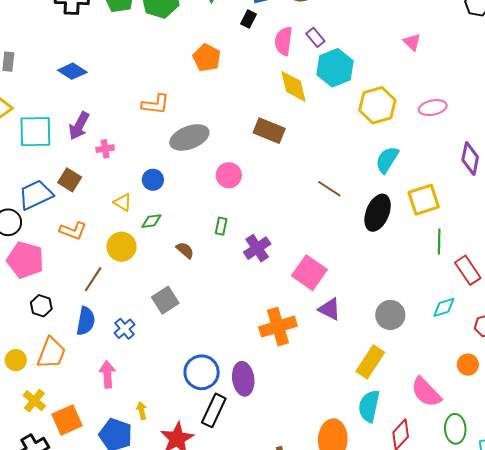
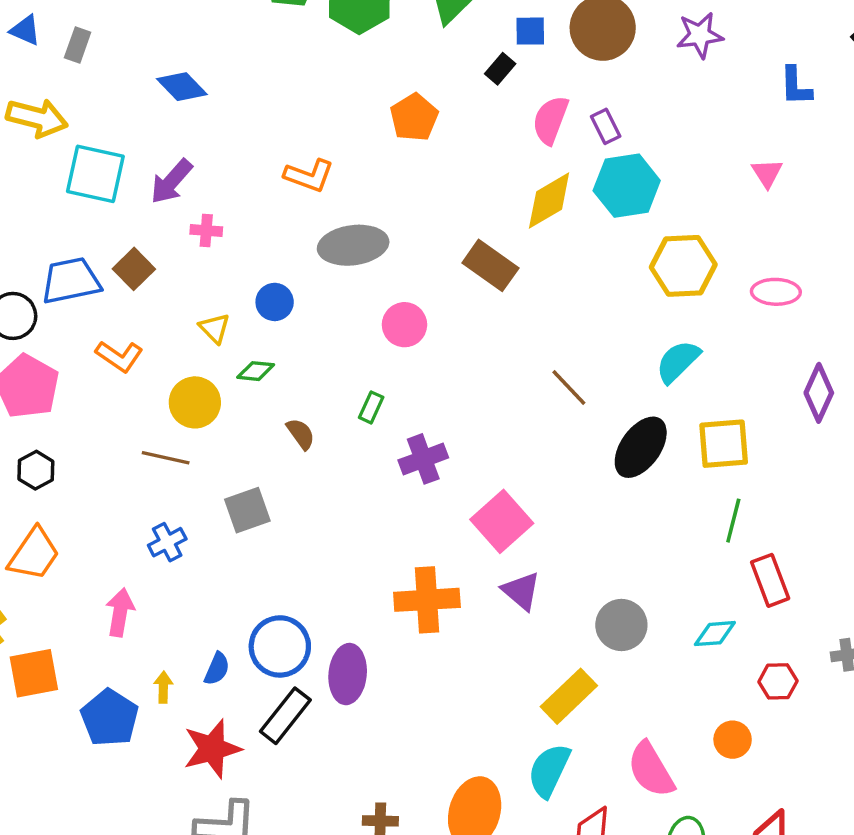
yellow diamond: (293, 86) -> (549, 200), turned 60
brown line: (93, 279) -> (166, 458), moved, turned 56
blue semicircle: (86, 321) -> (217, 669), moved, size x0.7

